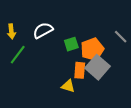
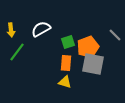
gray square: (98, 67) -> (93, 64), turned -30
orange rectangle: (80, 70) -> (66, 63), moved

